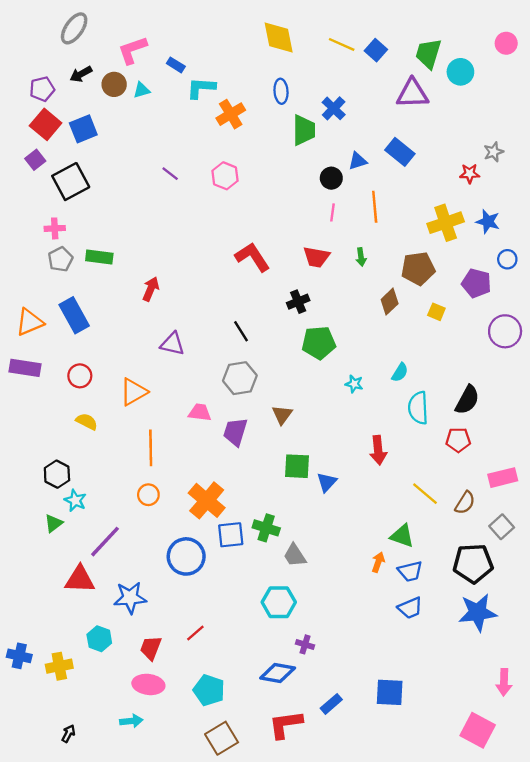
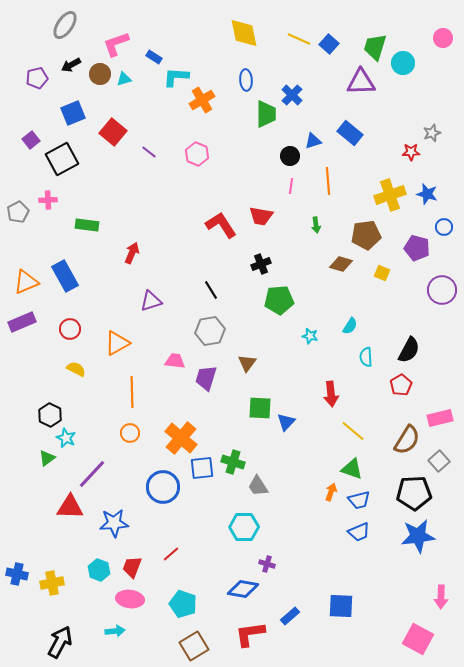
red square: (46, 124) -> (113, 132), moved
red trapezoid: (316, 257) -> (261, 216), moved
gray pentagon: (60, 259) -> (18, 212), moved
brown diamond: (390, 302) -> (341, 264), turned 60
purple triangle: (172, 344) -> (151, 301), turned -30
purple rectangle: (25, 368) -> (22, 322), turned -32
cyan semicircle: (418, 408) -> (366, 357), size x0.7
red pentagon: (458, 440) -> (401, 385), turned -30
yellow line: (425, 494) -> (353, 431), moved
brown semicircle: (465, 503) -> (407, 440), size x1.4
cyan hexagon: (99, 639) -> (99, 570), moved
black arrow: (68, 734) -> (60, 642), size x2.0

